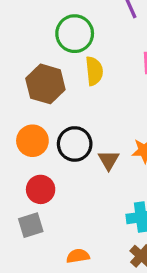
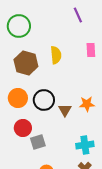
green circle: (75, 34) -> (19, 26), moved
gray square: (31, 225) -> (38, 142), moved

